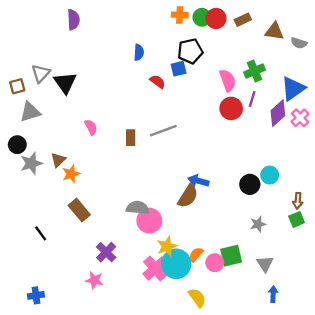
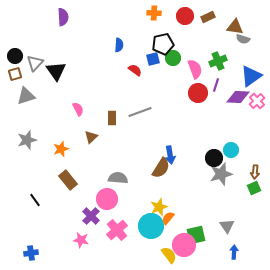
green circle: (202, 17) -> (173, 58), moved
gray semicircle: (299, 43) -> (243, 39), moved
purple diamond: (278, 113) -> (238, 97), turned 45
black circle: (17, 145) -> (15, 56), moved
brown triangle: (58, 160) -> (91, 137), moved
blue arrow: (198, 181) -> (170, 155), turned -114
pink circle: (149, 221) -> (107, 199), moved
gray star: (258, 224) -> (221, 174), moved, size x1.6
yellow star: (167, 246) -> (159, 207), moved
green square: (231, 256) -> (196, 235), moved
pink circle: (215, 263) -> (184, 245), moved, size x1.5
pink cross: (155, 268) -> (117, 230), moved

